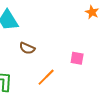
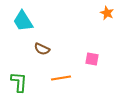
orange line: (46, 77) -> (61, 78), turned 36

